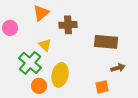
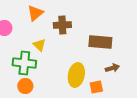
green cross: (30, 63) -> (24, 63), turned -35
yellow ellipse: (60, 75) -> (76, 75), moved
orange circle: (39, 86) -> (25, 86), moved

